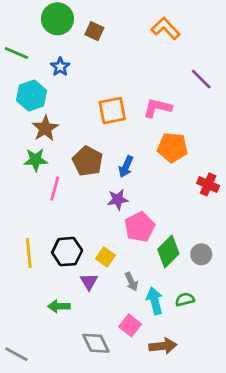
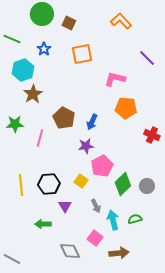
orange square: (112, 111) -> (82, 54), moved
green star: (36, 160) -> (15, 124), moved
yellow square: (105, 257) -> (81, 181), moved

